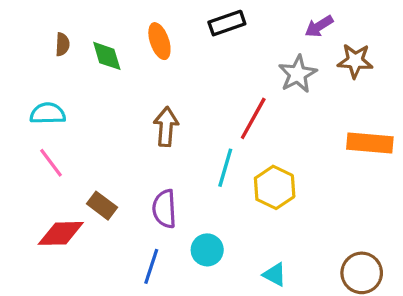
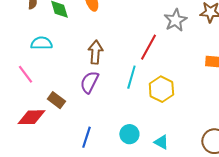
cyan semicircle: (48, 113) -> (41, 43), moved
purple semicircle: (164, 209) -> (89, 82), moved, turned 30
cyan circle: (207, 250) -> (129, 134), moved

